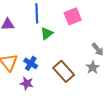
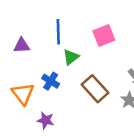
blue cross: (31, 63) -> (51, 81), moved
brown rectangle: (64, 71) -> (95, 89), moved

